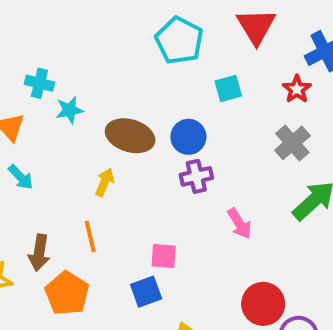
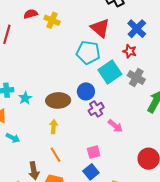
cyan pentagon: (179, 41) -> (88, 52), moved
cyan square: (228, 89) -> (110, 72), moved, size x1.6
pink arrow: (239, 223) -> (115, 126), moved

